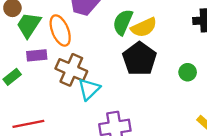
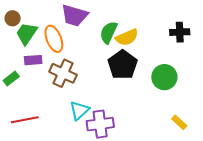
green circle: (188, 72) -> (164, 77), size x1.6
cyan triangle: (89, 89) -> (79, 110), moved

